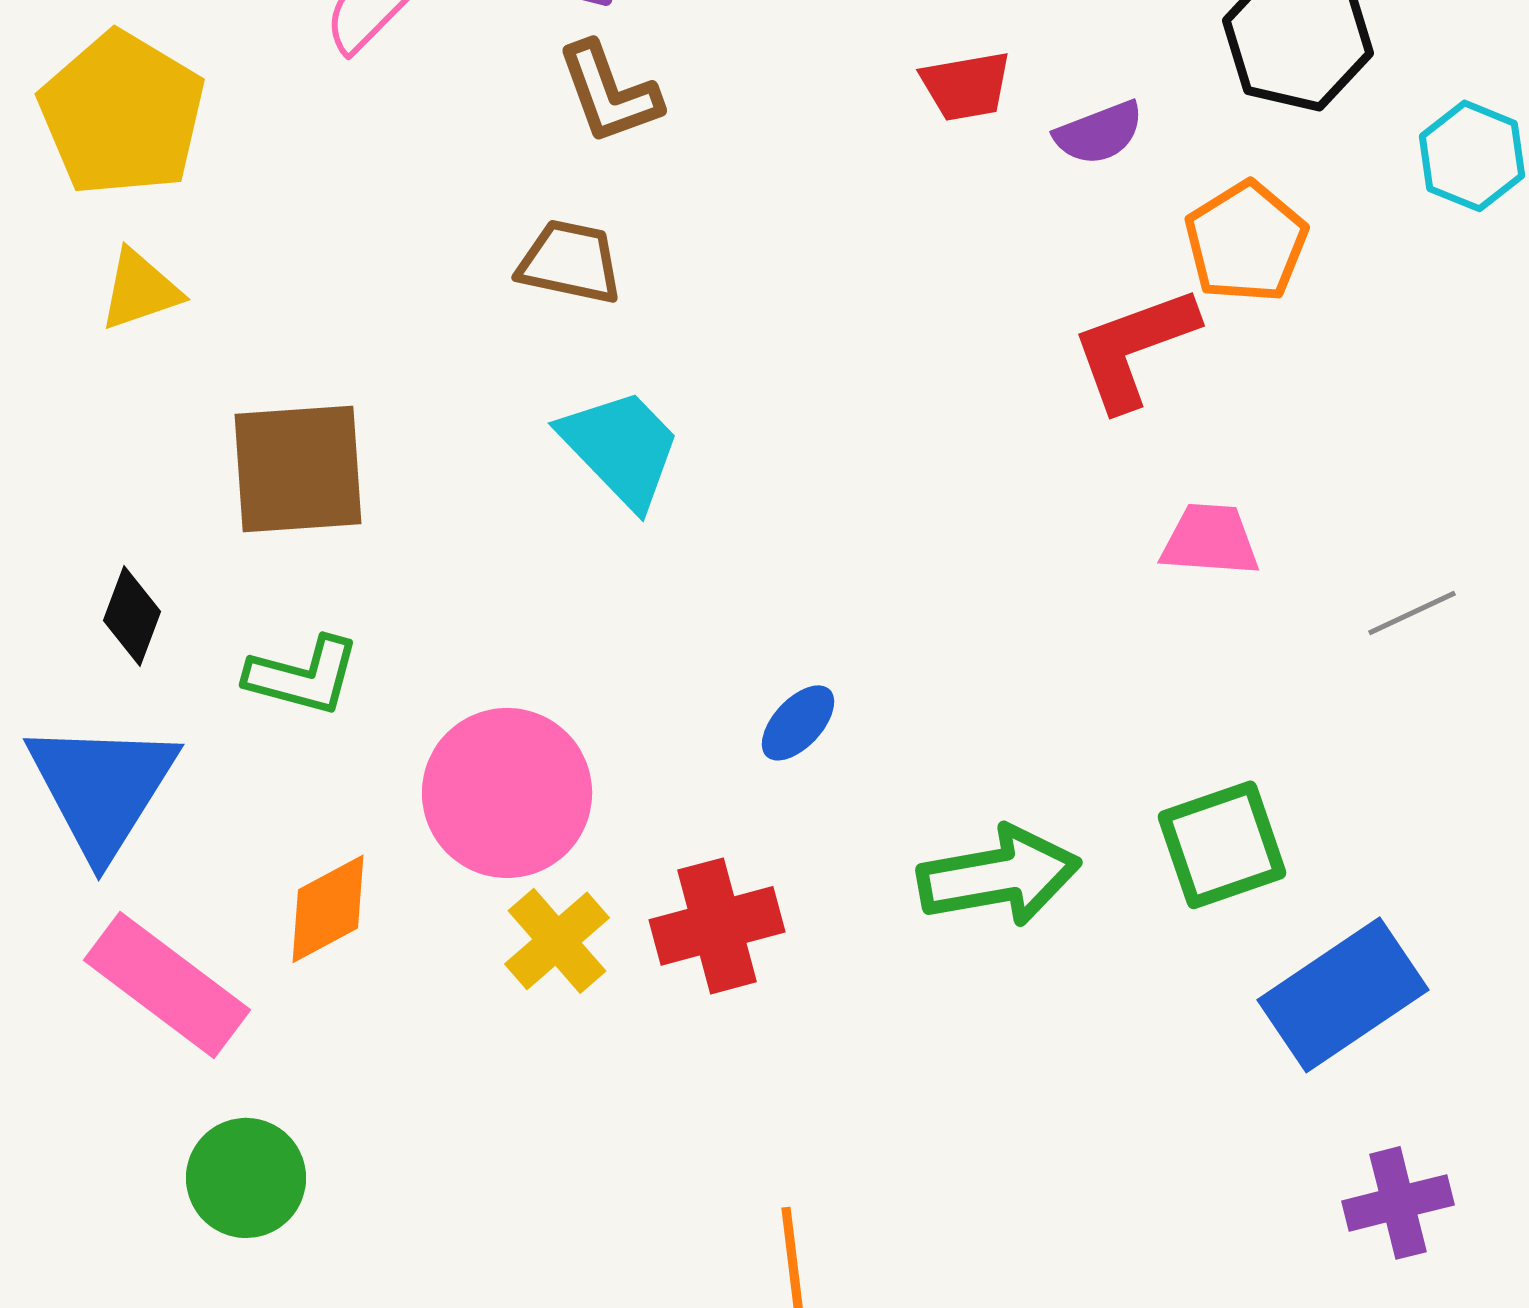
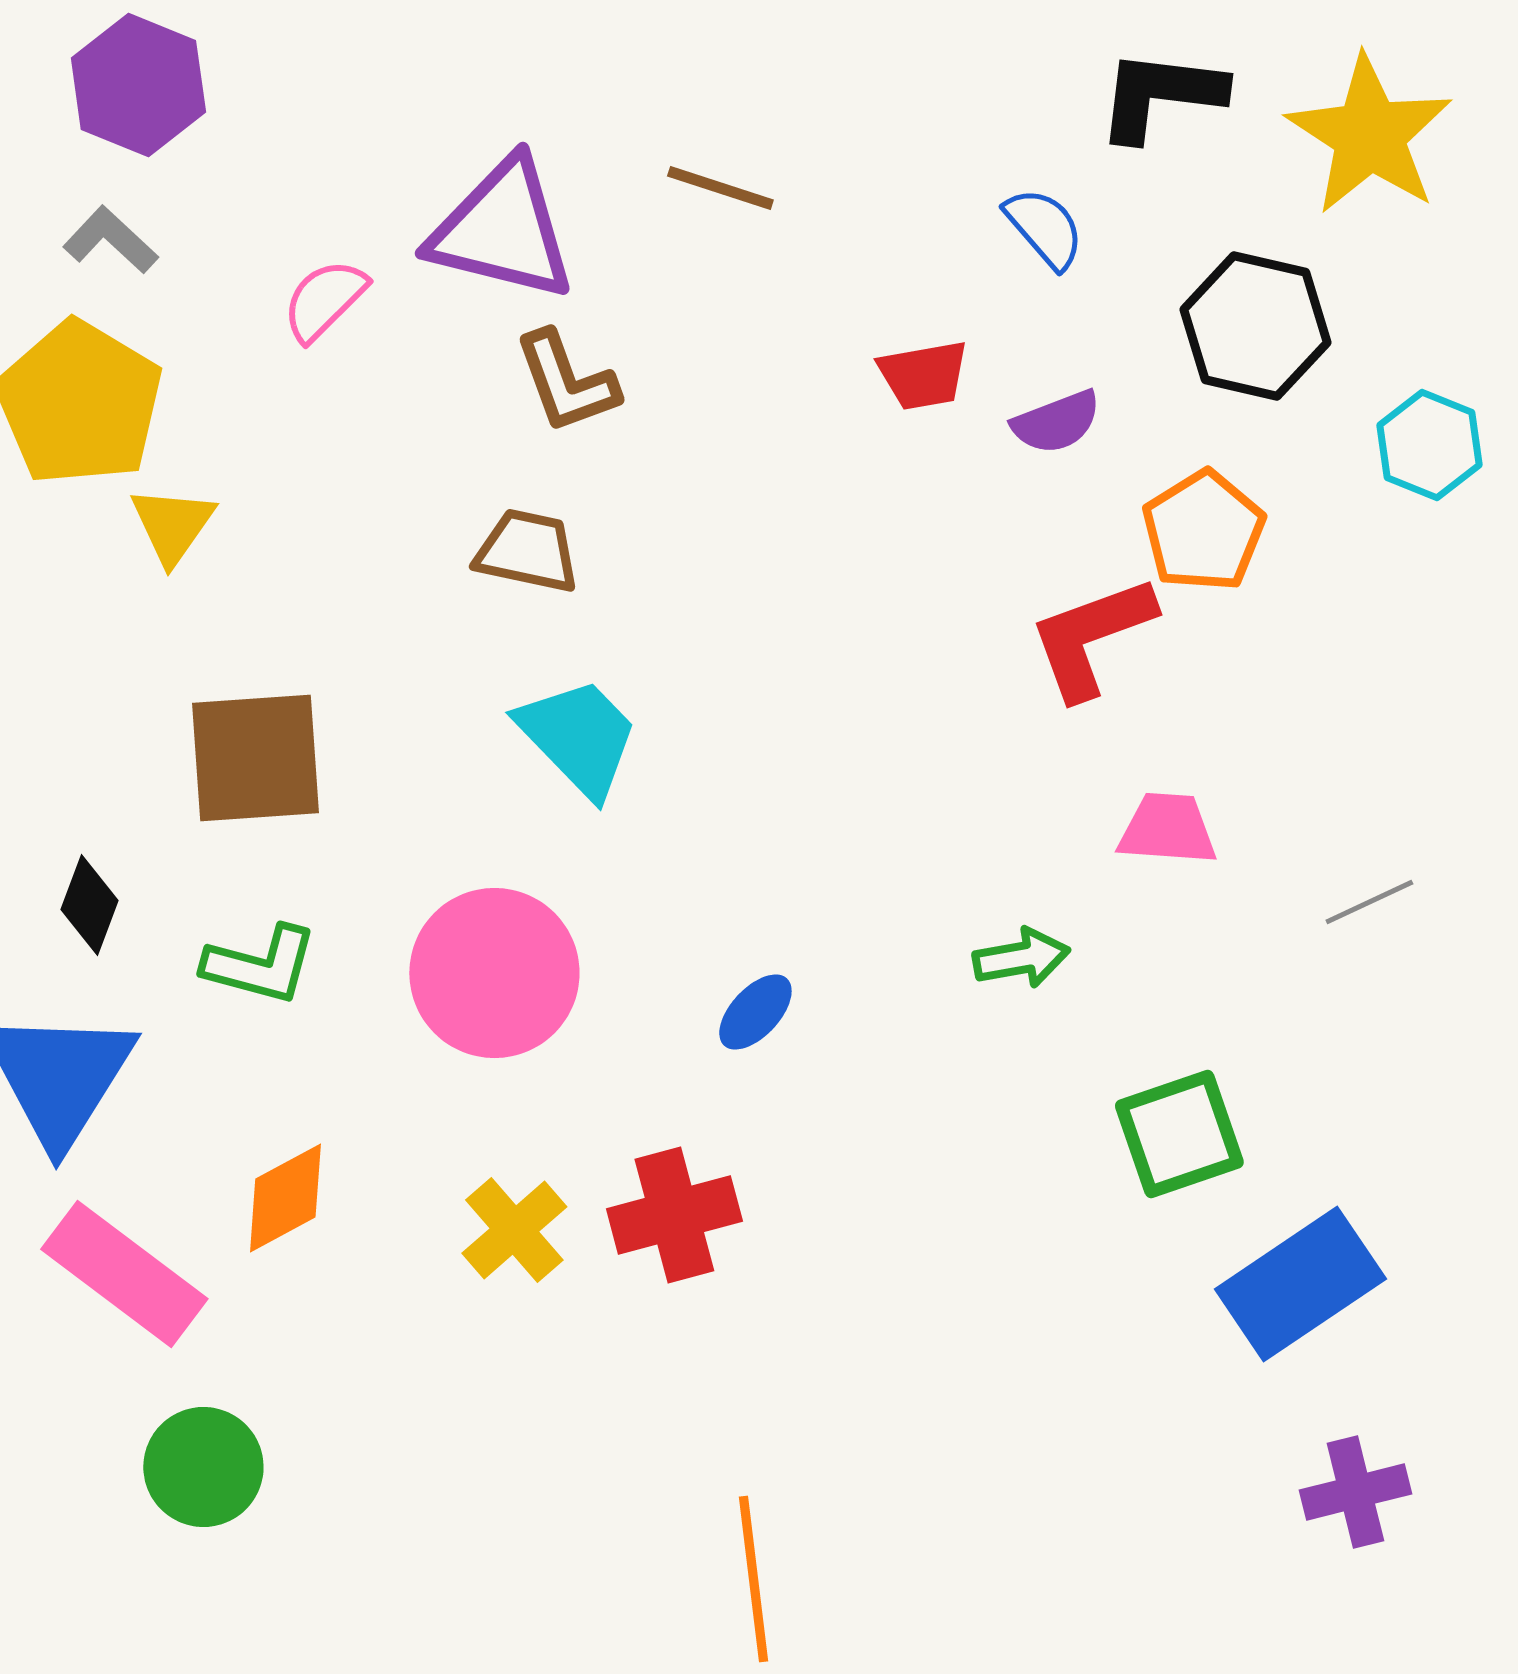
yellow triangle: (140, 290) -> (172, 525), moved, turned -36
pink circle: (507, 793) -> (494, 973), moved
green arrow: (999, 876) -> (1021, 958), moved, size x0.6

